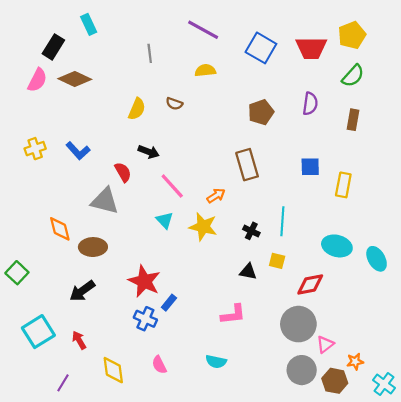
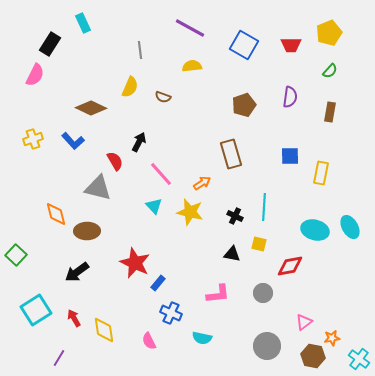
red trapezoid: (311, 48) -> (291, 45), size x0.7
green semicircle: (353, 76) -> (330, 71), size x0.7
brown diamond: (75, 79) -> (91, 108), moved
yellow semicircle: (137, 109) -> (130, 87), moved
black arrow: (149, 152) -> (139, 142), turned -84
cyan ellipse: (377, 259) -> (350, 227), moved
blue cross: (145, 319) -> (171, 313), moved
gray circle: (298, 324) -> (263, 293), moved, size x0.6
yellow diamond: (113, 370) -> (104, 330), moved
gray circle: (302, 370) -> (267, 346), moved

